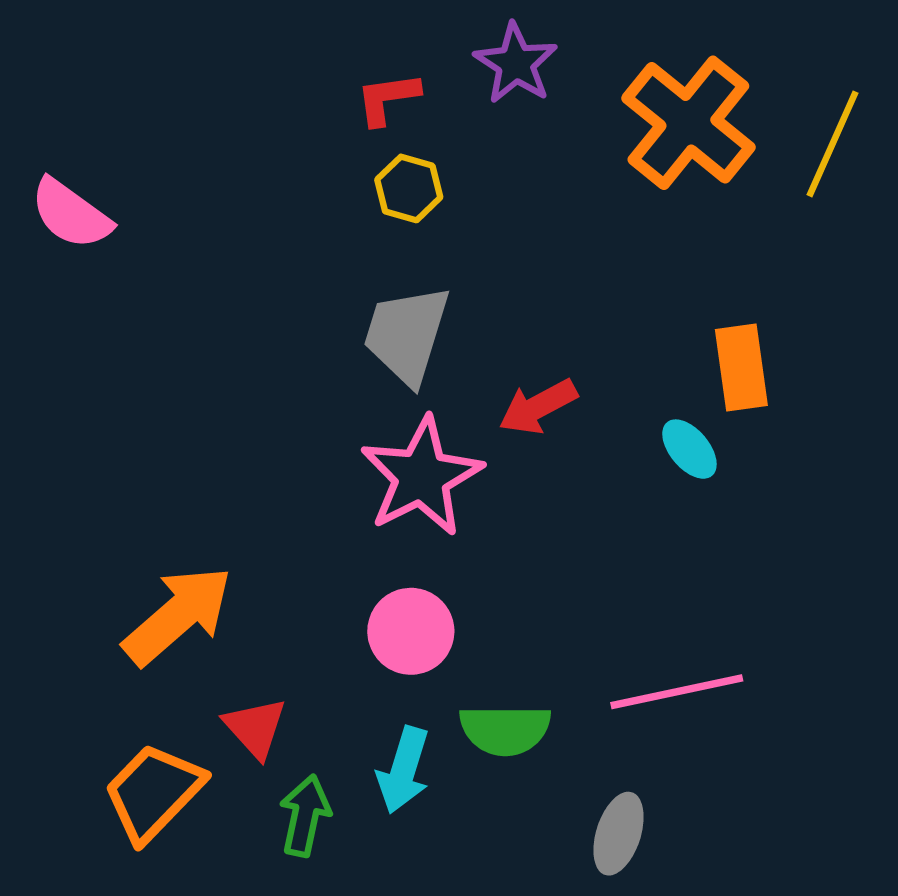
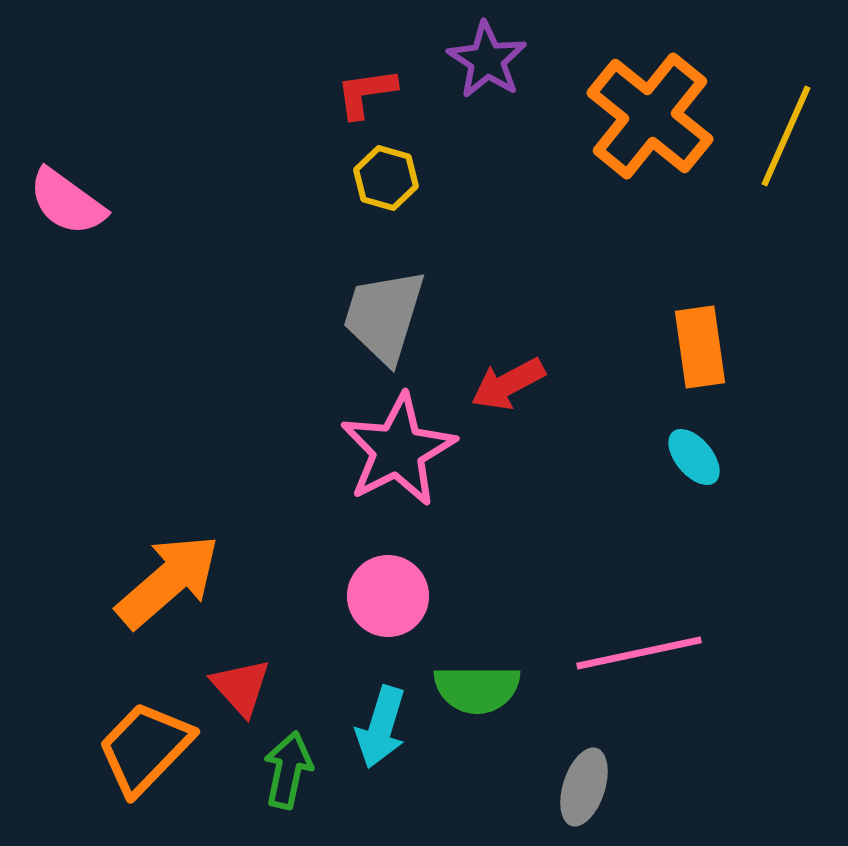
cyan ellipse: (689, 449) -> (694, 457), moved

